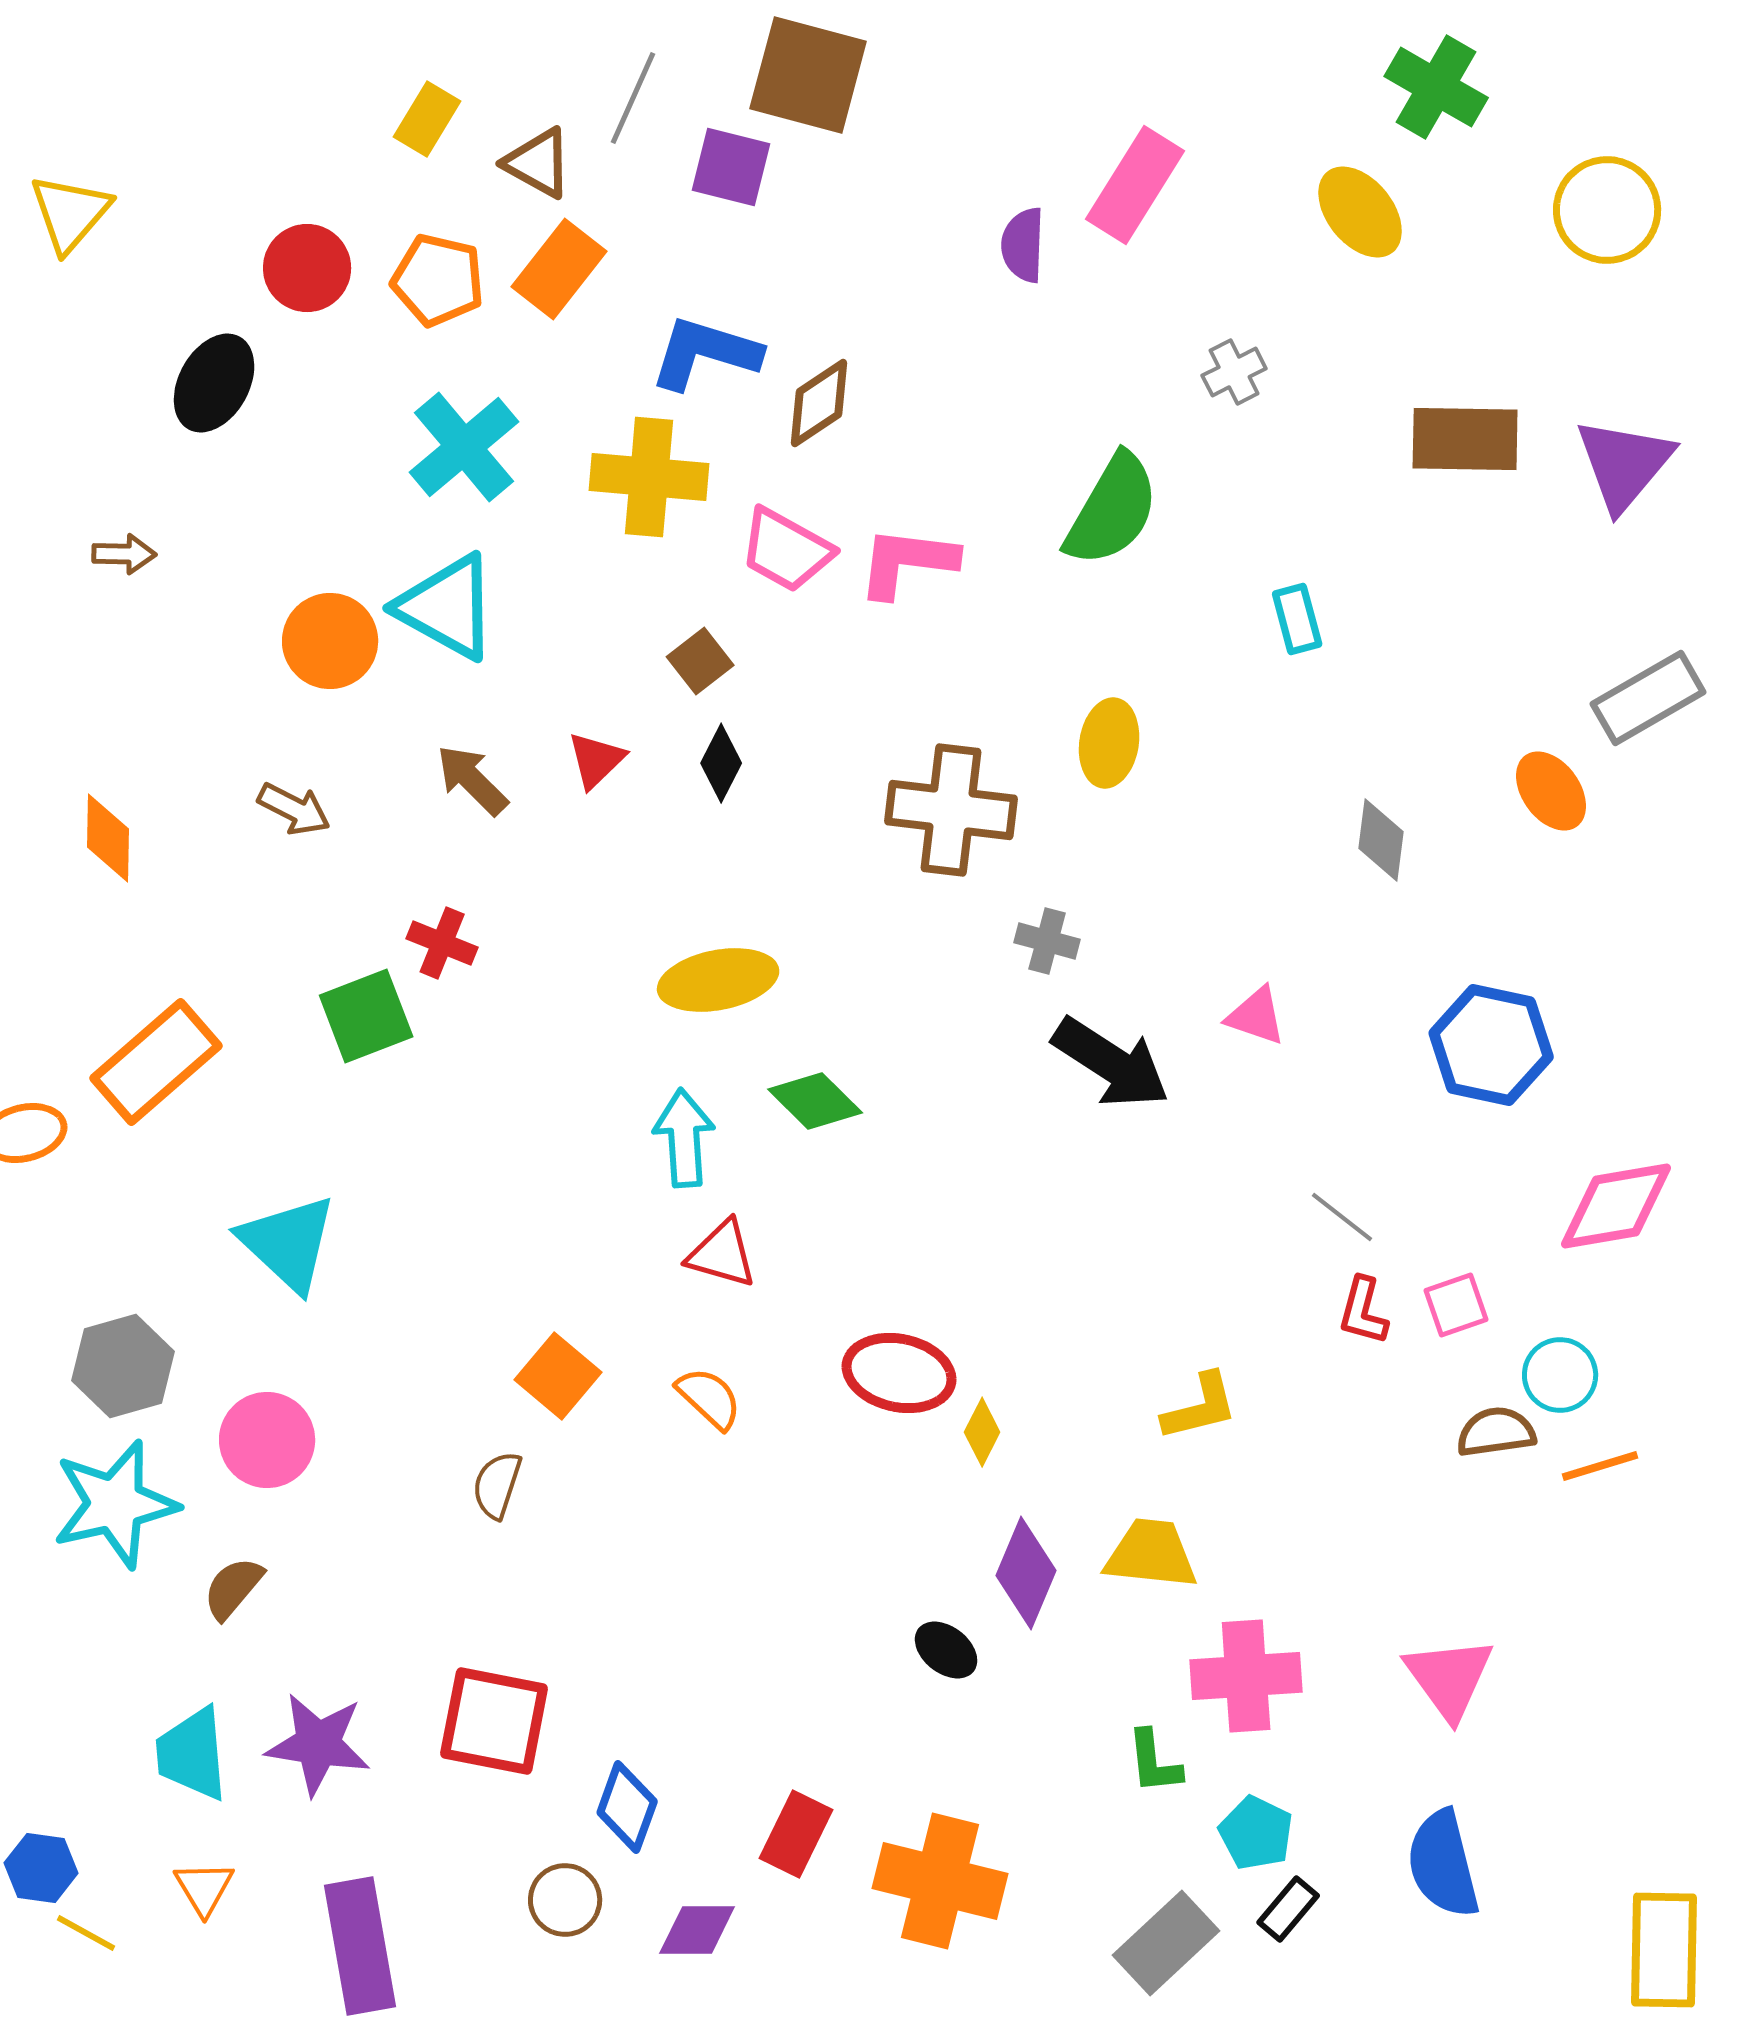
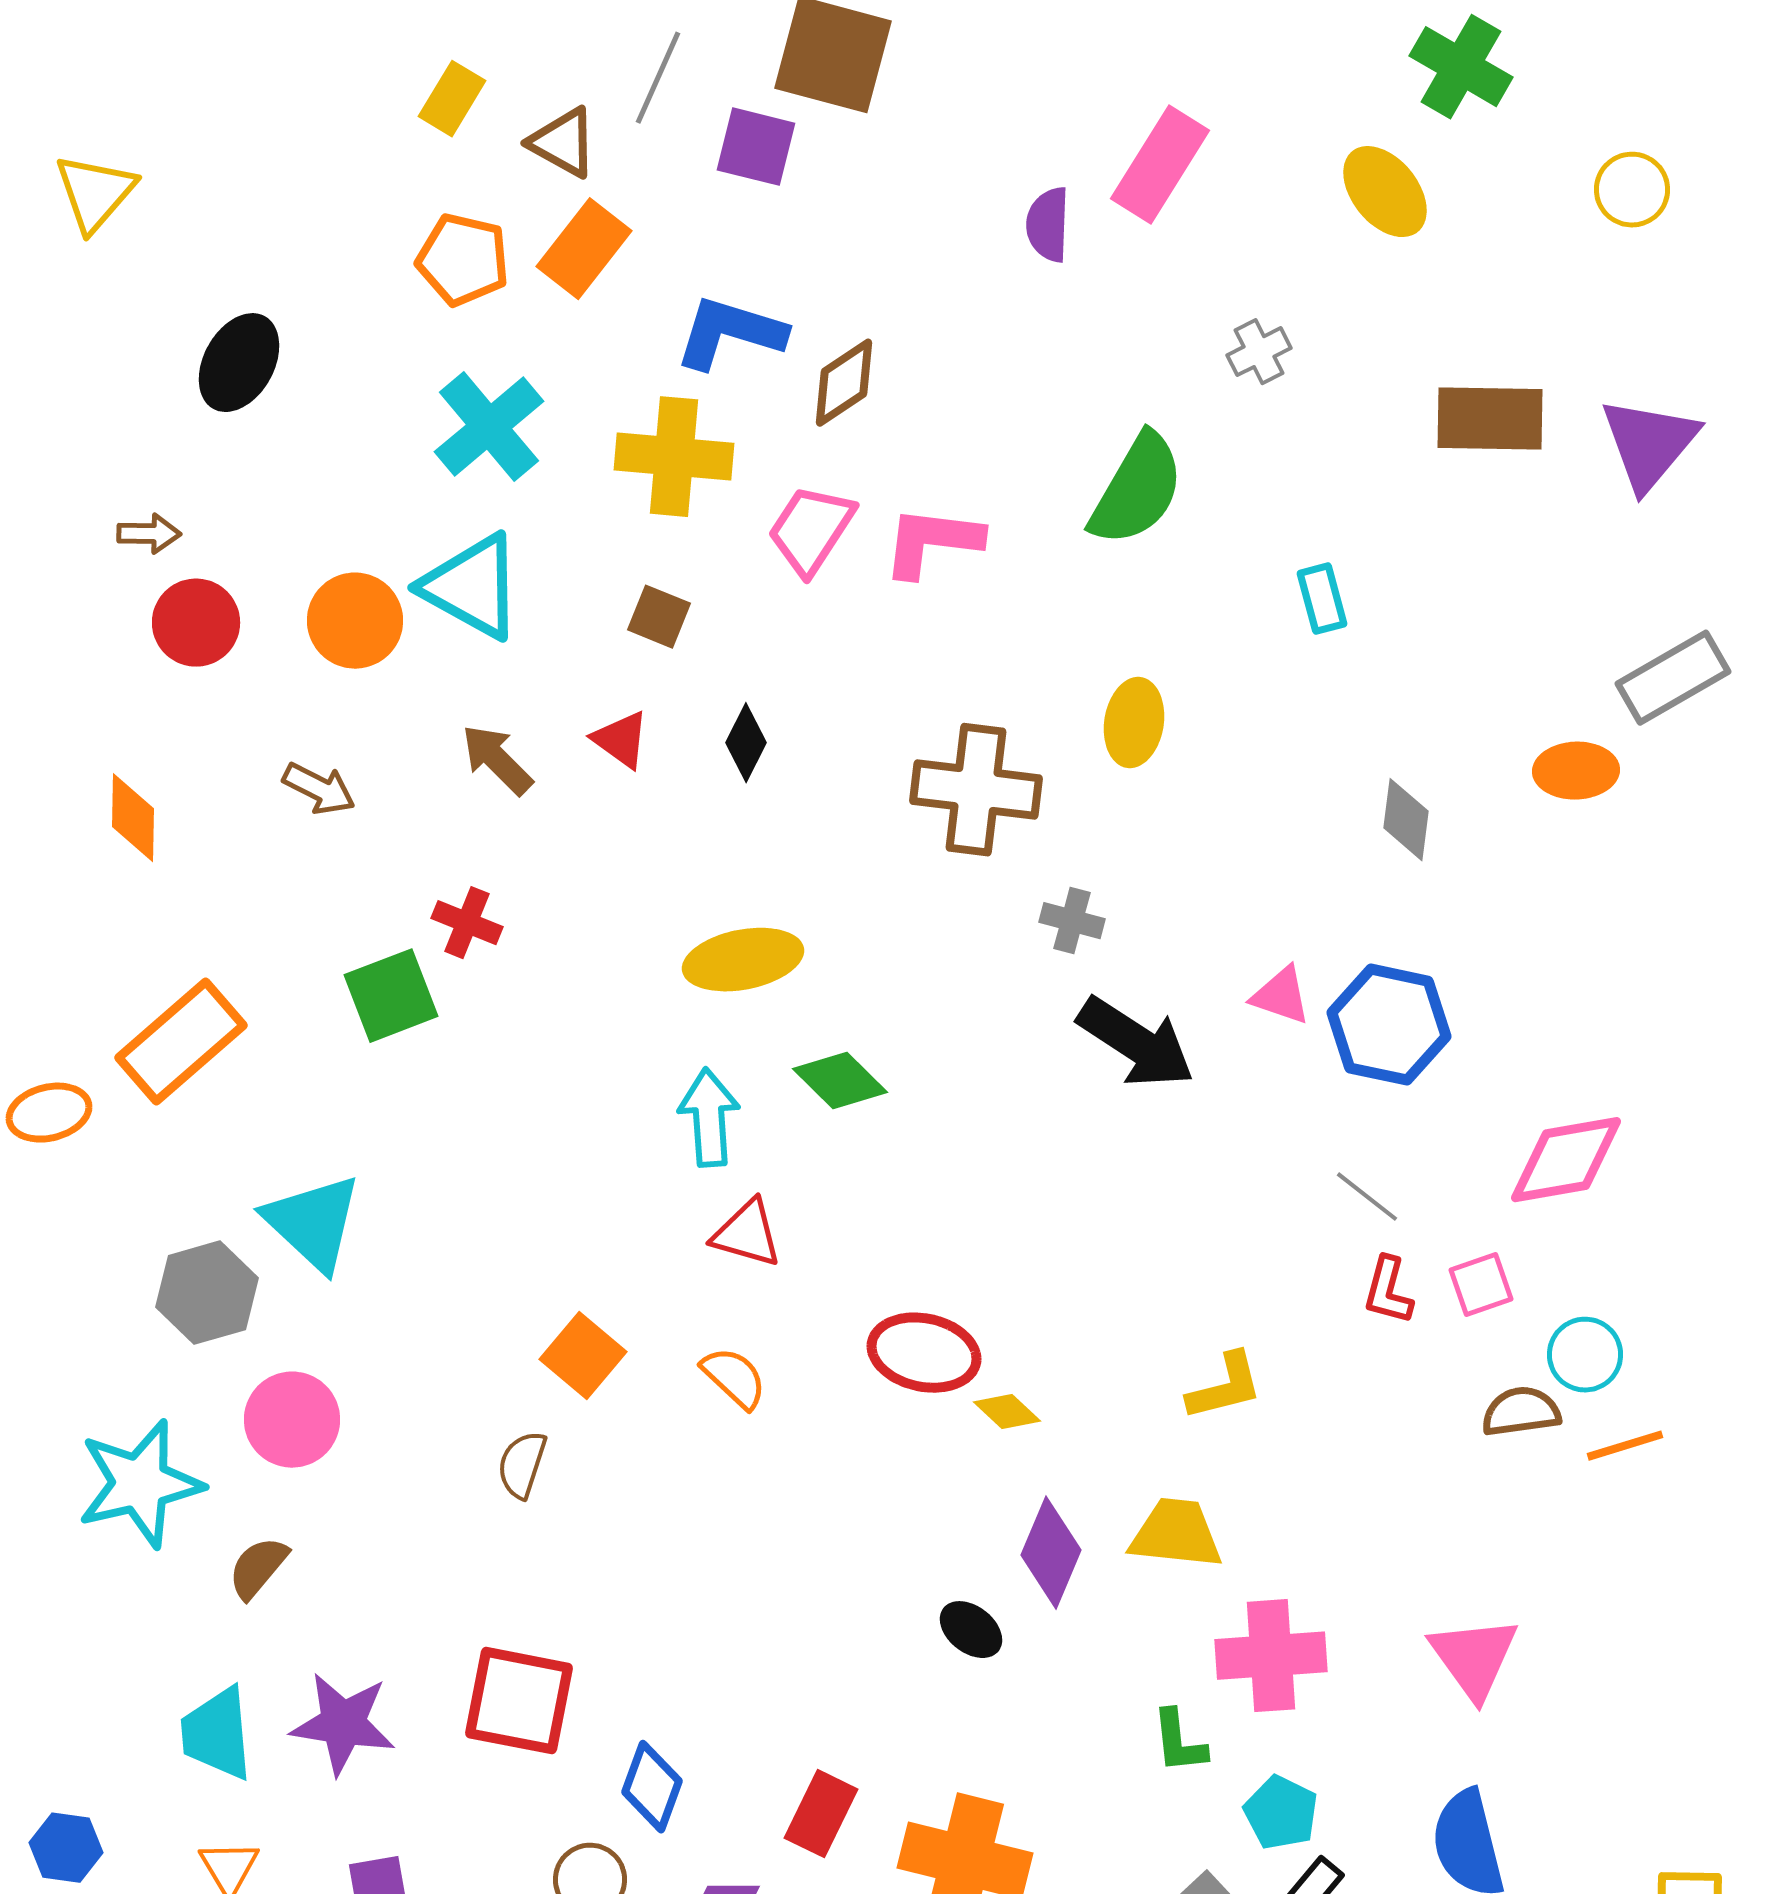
yellow circle: (1607, 210) -> (1632, 190), size x0.7
red circle: (307, 268) -> (196, 623), moved
pink trapezoid: (786, 550) -> (811, 530), turned 94
brown square: (700, 661) -> (659, 617), moved, turned -30
red triangle: (596, 760) -> (621, 740), turned -40
orange ellipse: (1551, 791) -> (1576, 771), turned -56
blue hexagon: (1491, 1045) -> (1389, 1025), moved
pink diamond: (1616, 1206) -> (1566, 1160), moved
gray hexagon: (123, 1366) -> (207, 1293), moved
yellow diamond: (982, 1432) -> (1007, 1412), turned -74

